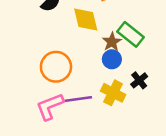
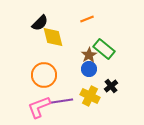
yellow diamond: (86, 19) -> (53, 37), moved

